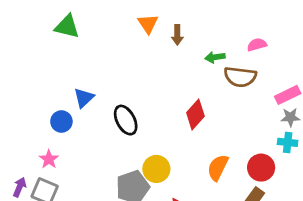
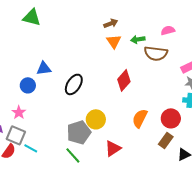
orange triangle: (148, 24) -> (114, 41), moved
brown arrow: (177, 35) -> (111, 23), turned -112
blue triangle: (84, 98) -> (44, 68), turned 35
black ellipse: (126, 120) -> (74, 84), turned 60

